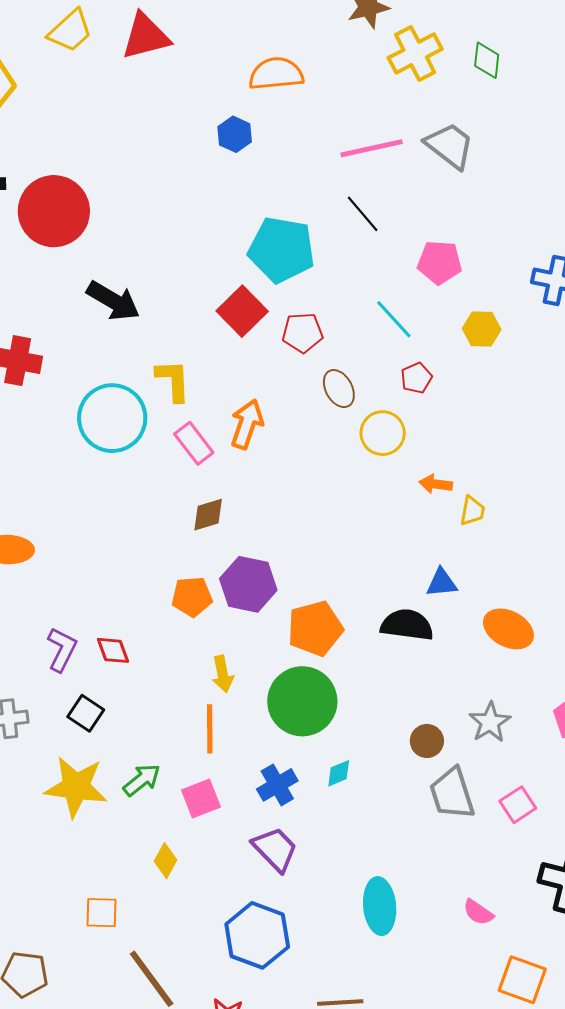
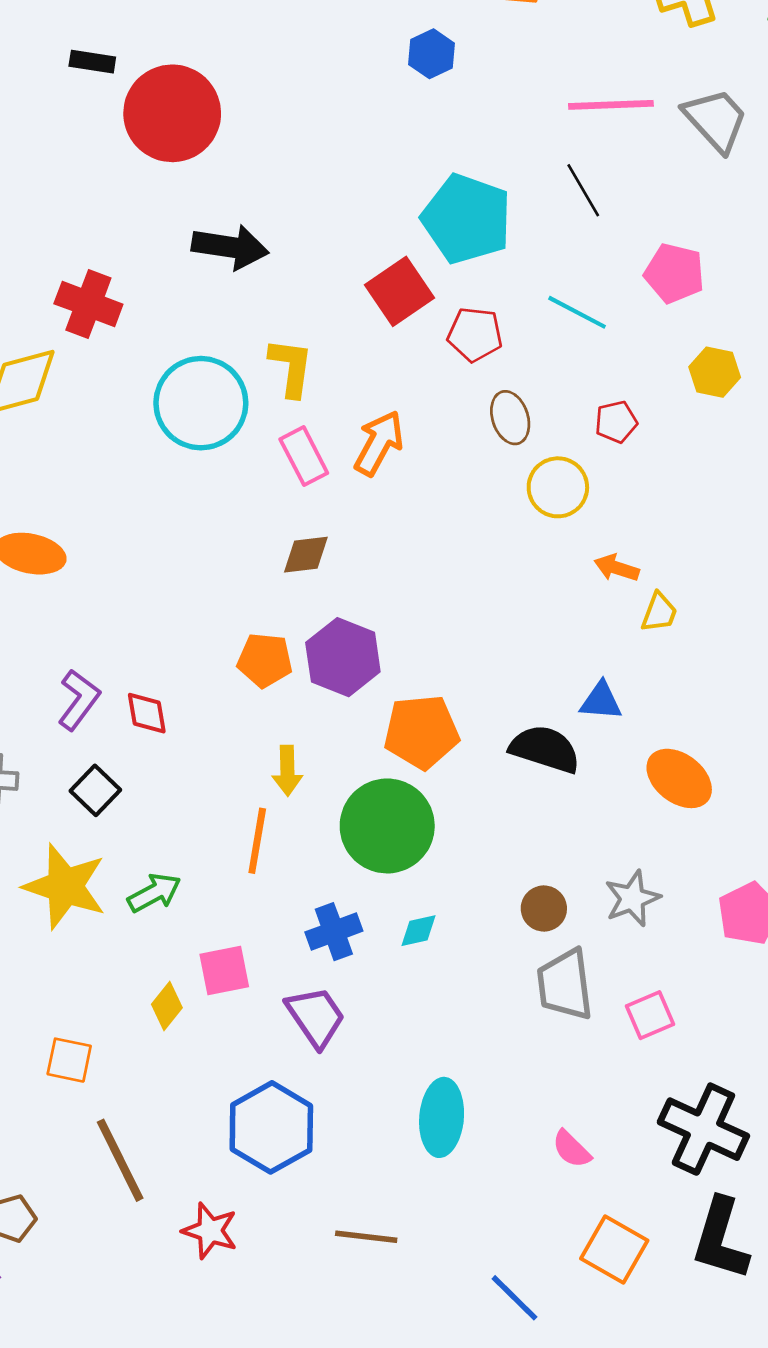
black arrow: (113, 301) -> (230, 247), turned -32
cyan line: (394, 319) -> (577, 312), moved, turned -30
pink square: (201, 798) -> (224, 971), moved

